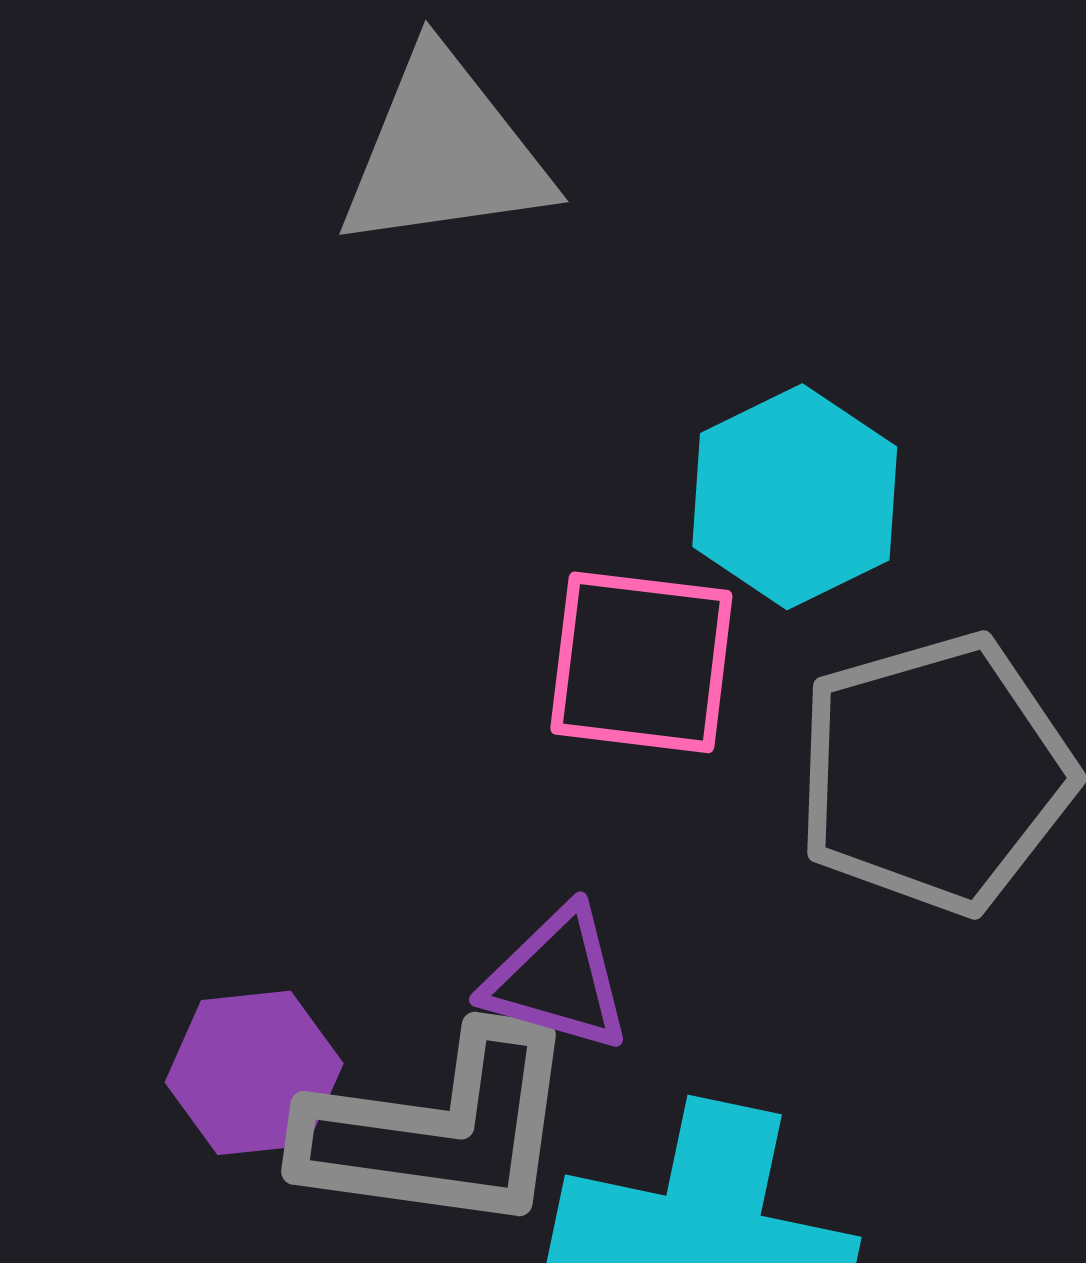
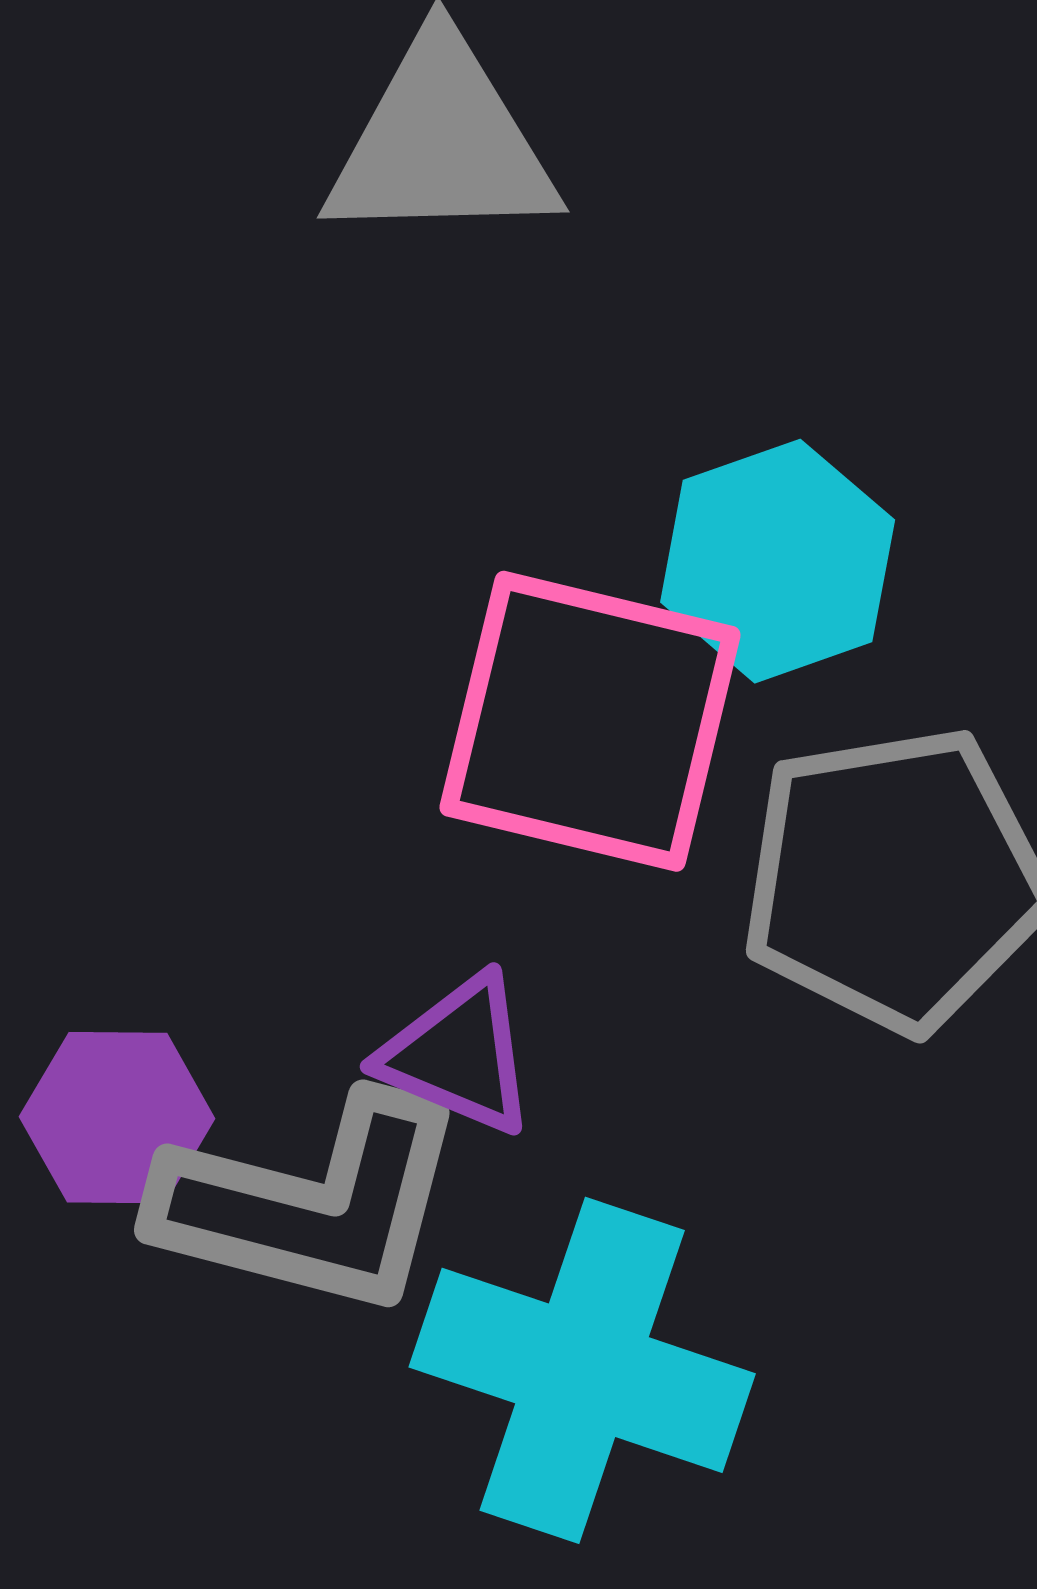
pink square: (641, 662) -> (590, 721), size x1.4

